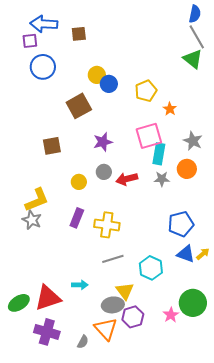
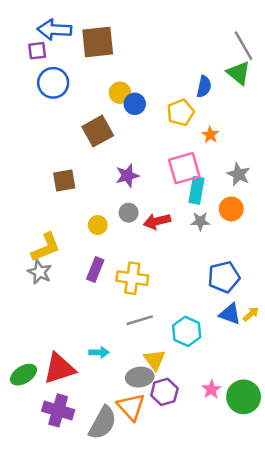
blue semicircle: (195, 14) -> (204, 87), moved
brown square: (79, 34) -> (98, 42), size x1.8
green circle: (193, 303) -> (244, 397), moved
gray semicircle: (83, 342) -> (103, 423), size x2.0

